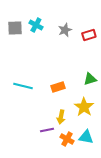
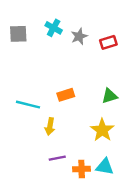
cyan cross: (36, 25) -> (54, 28), moved
orange rectangle: (58, 87) -> (66, 95), moved
yellow arrow: (61, 117) -> (50, 126), moved
orange cross: (67, 139) -> (82, 169), turned -32

